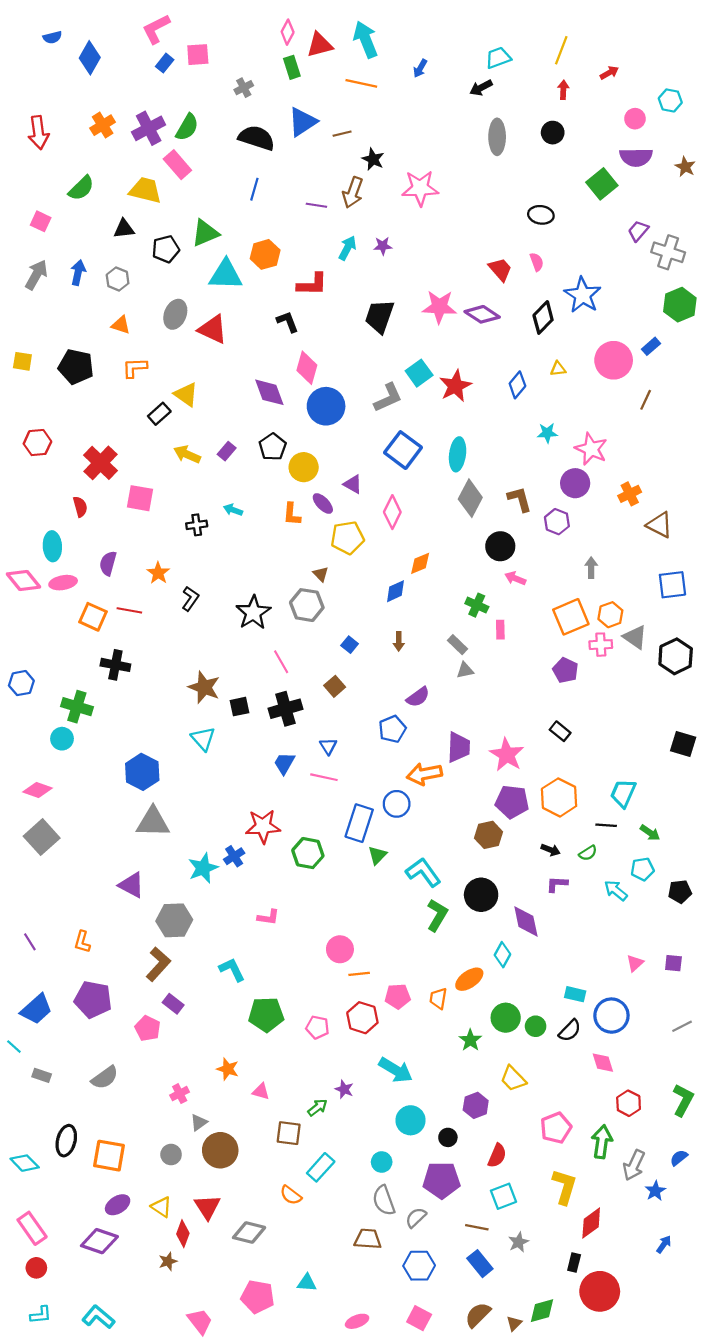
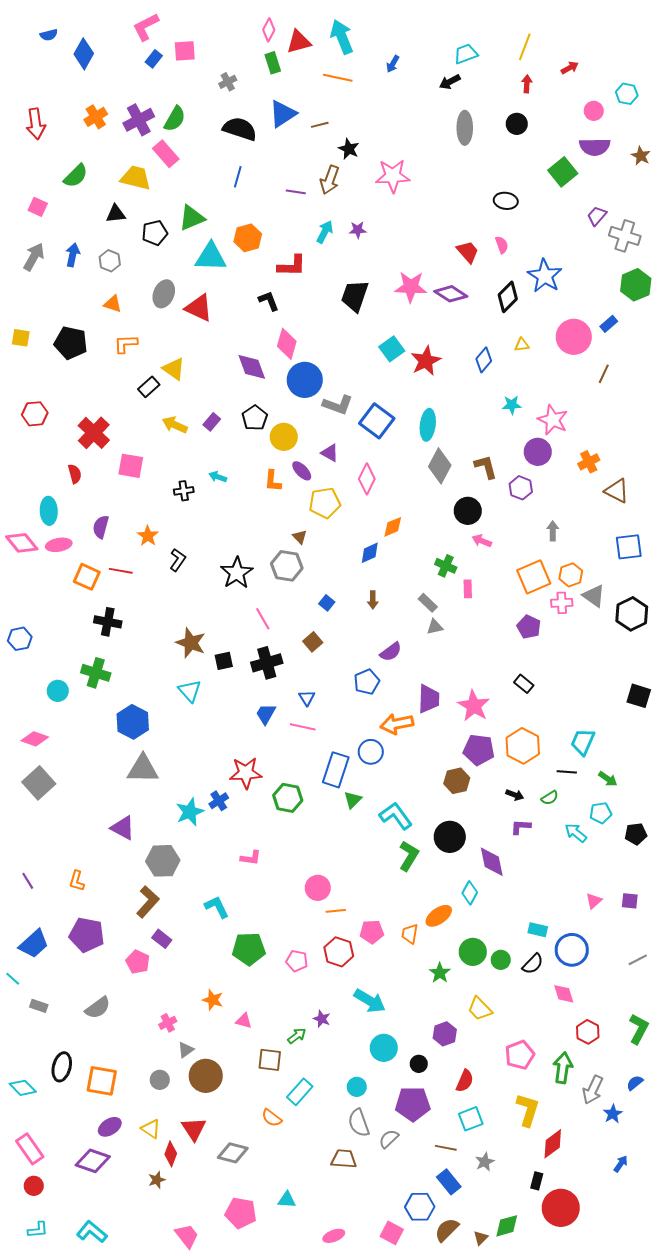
gray L-shape: (388, 398) -> (338, 405), moved, turned 44
green cross: (77, 707) -> (96, 673), moved
blue hexagon: (419, 1266) -> (420, 1207), moved

